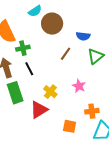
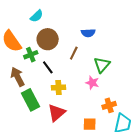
brown circle: (52, 24) -> (48, 39), moved
green triangle: (95, 56) -> (102, 65), moved
black line: (29, 69) -> (48, 67), moved
yellow cross: (50, 92) -> (59, 87), moved, turned -32

